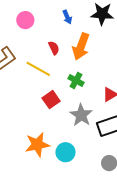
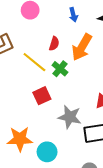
red semicircle: (54, 48) -> (54, 44), turned 32
green cross: (76, 80) -> (60, 69), moved
gray star: (81, 115) -> (70, 117), turned -30

